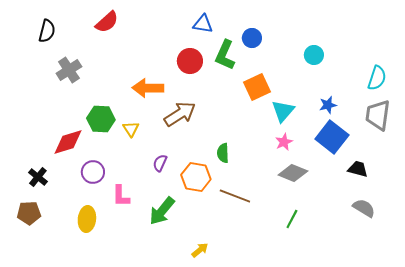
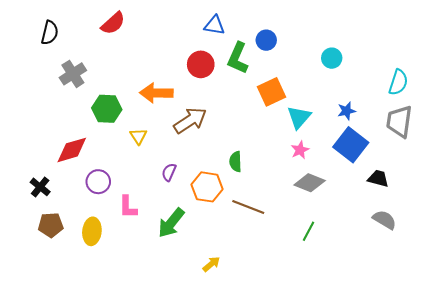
green hexagon: (101, 119) -> (107, 109), moved
brown pentagon: (29, 213) -> (51, 225), moved

